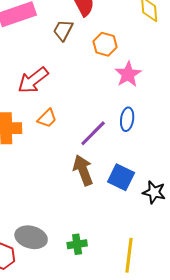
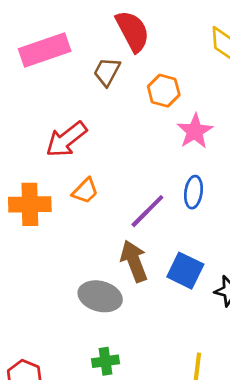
gray ellipse: (31, 237) -> (100, 296), moved
green cross: (77, 244) -> (106, 361), moved

